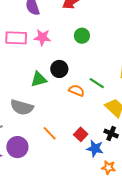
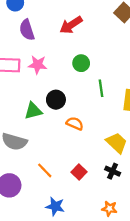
green line: (97, 83) -> (101, 88), moved, turned 49
blue star: (95, 148) -> (55, 206), moved

